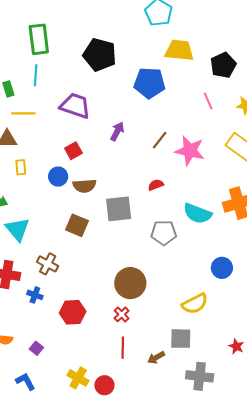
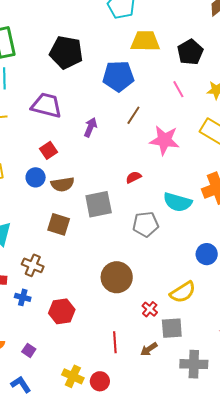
brown line: (160, 140) -> (133, 115), moved
red cross: (122, 314) -> (150, 309), moved

